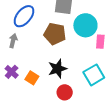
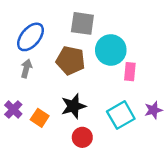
gray arrow: (13, 41) -> (26, 68), moved

